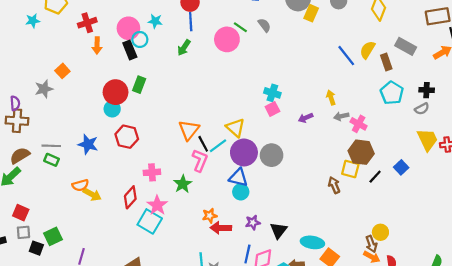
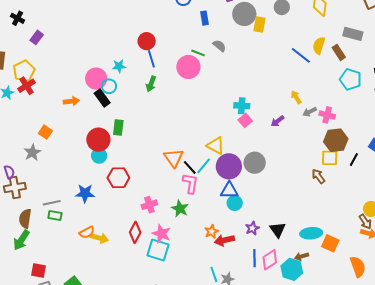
red cross: (87, 23) -> (27, 86), moved
orange arrow: (97, 46) -> (71, 101), turned -84
brown semicircle: (20, 156) -> (25, 219), turned -36

